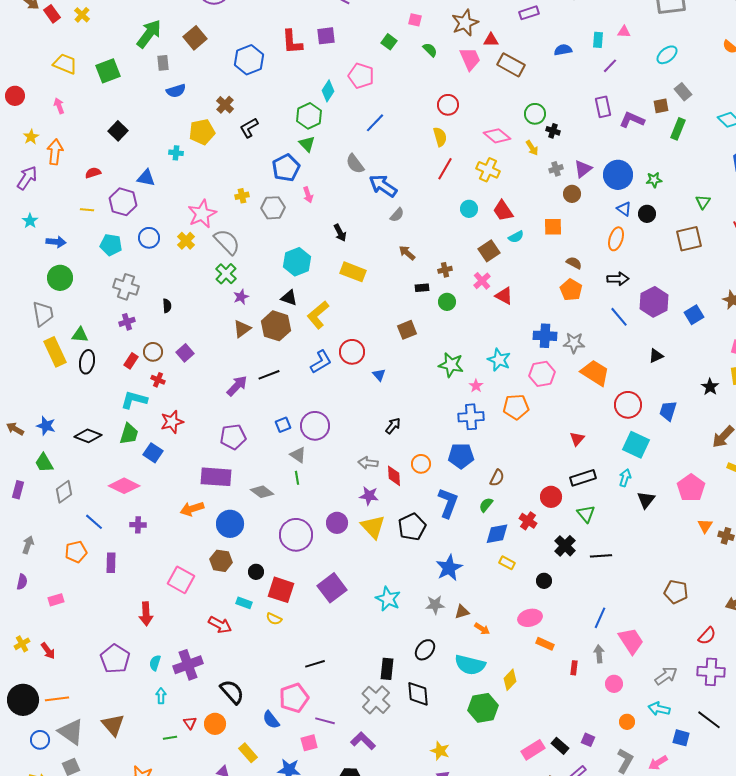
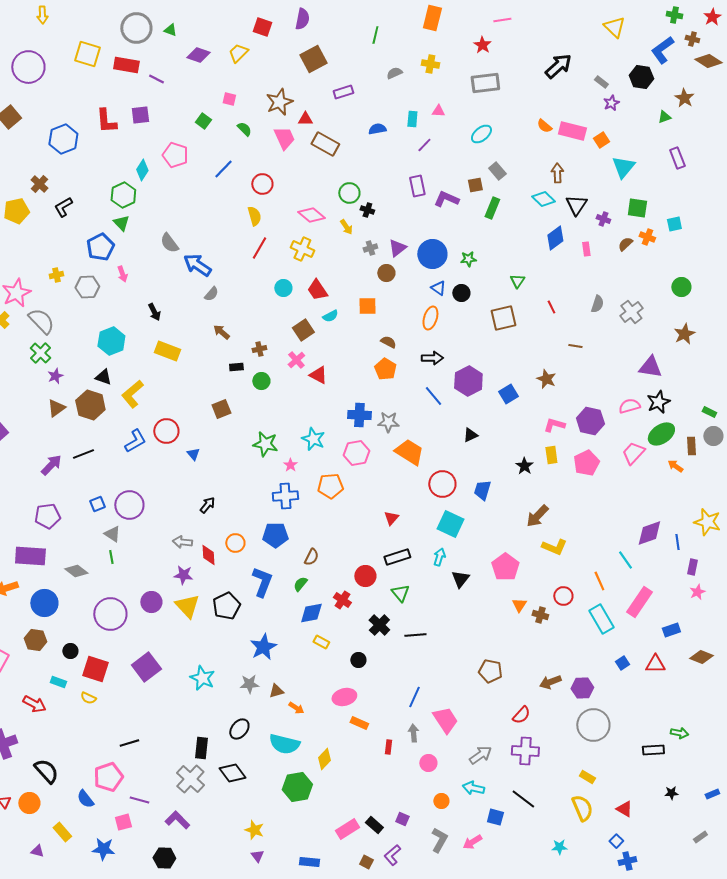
blue line: (375, 123) -> (223, 169), moved
black diamond: (418, 694) -> (232, 773), turned -32

